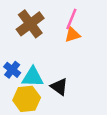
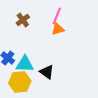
brown cross: (30, 24) -> (23, 20), size x0.6

